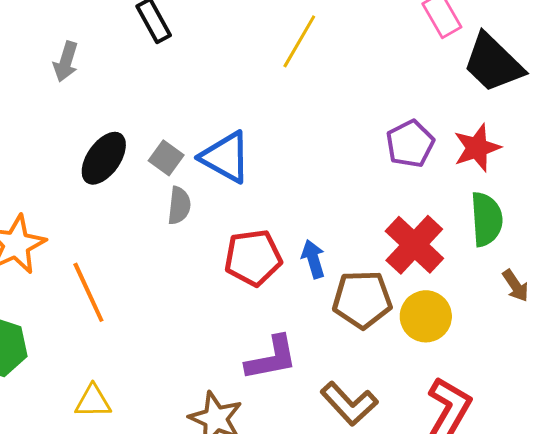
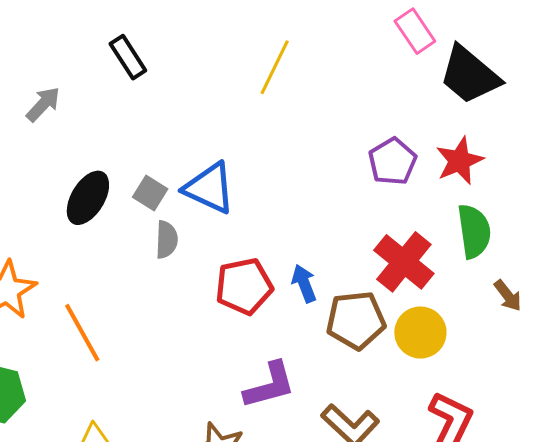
gray arrow: (66, 62) -> (43, 104), turned -150

